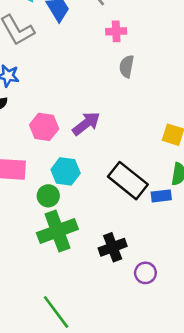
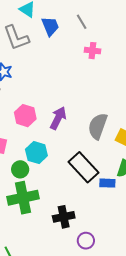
gray semicircle: (127, 66) -> (98, 126), moved, size x1.5
purple arrow: (86, 124) -> (58, 118), turned -35

